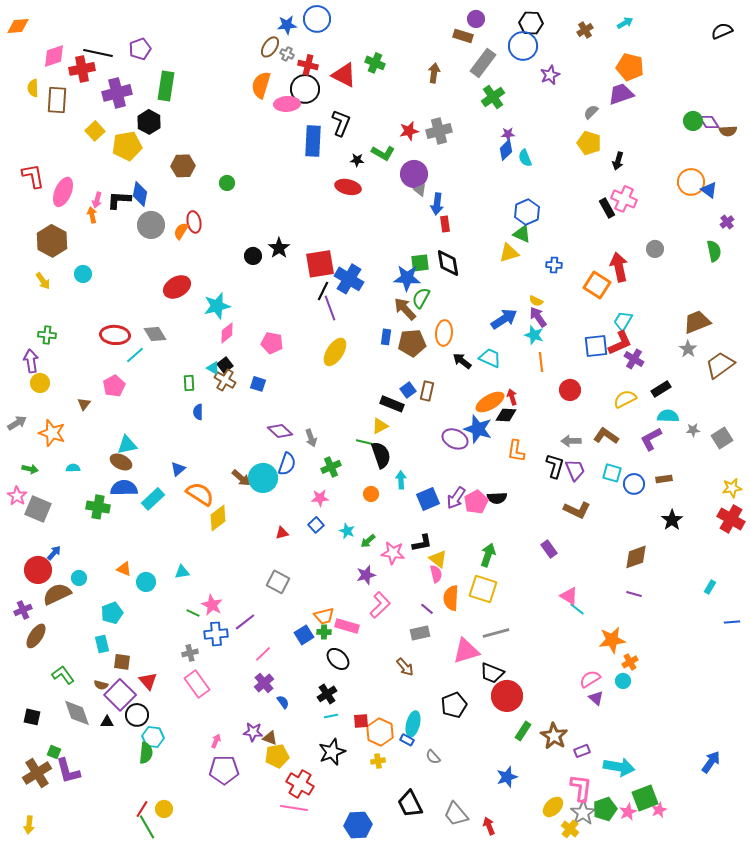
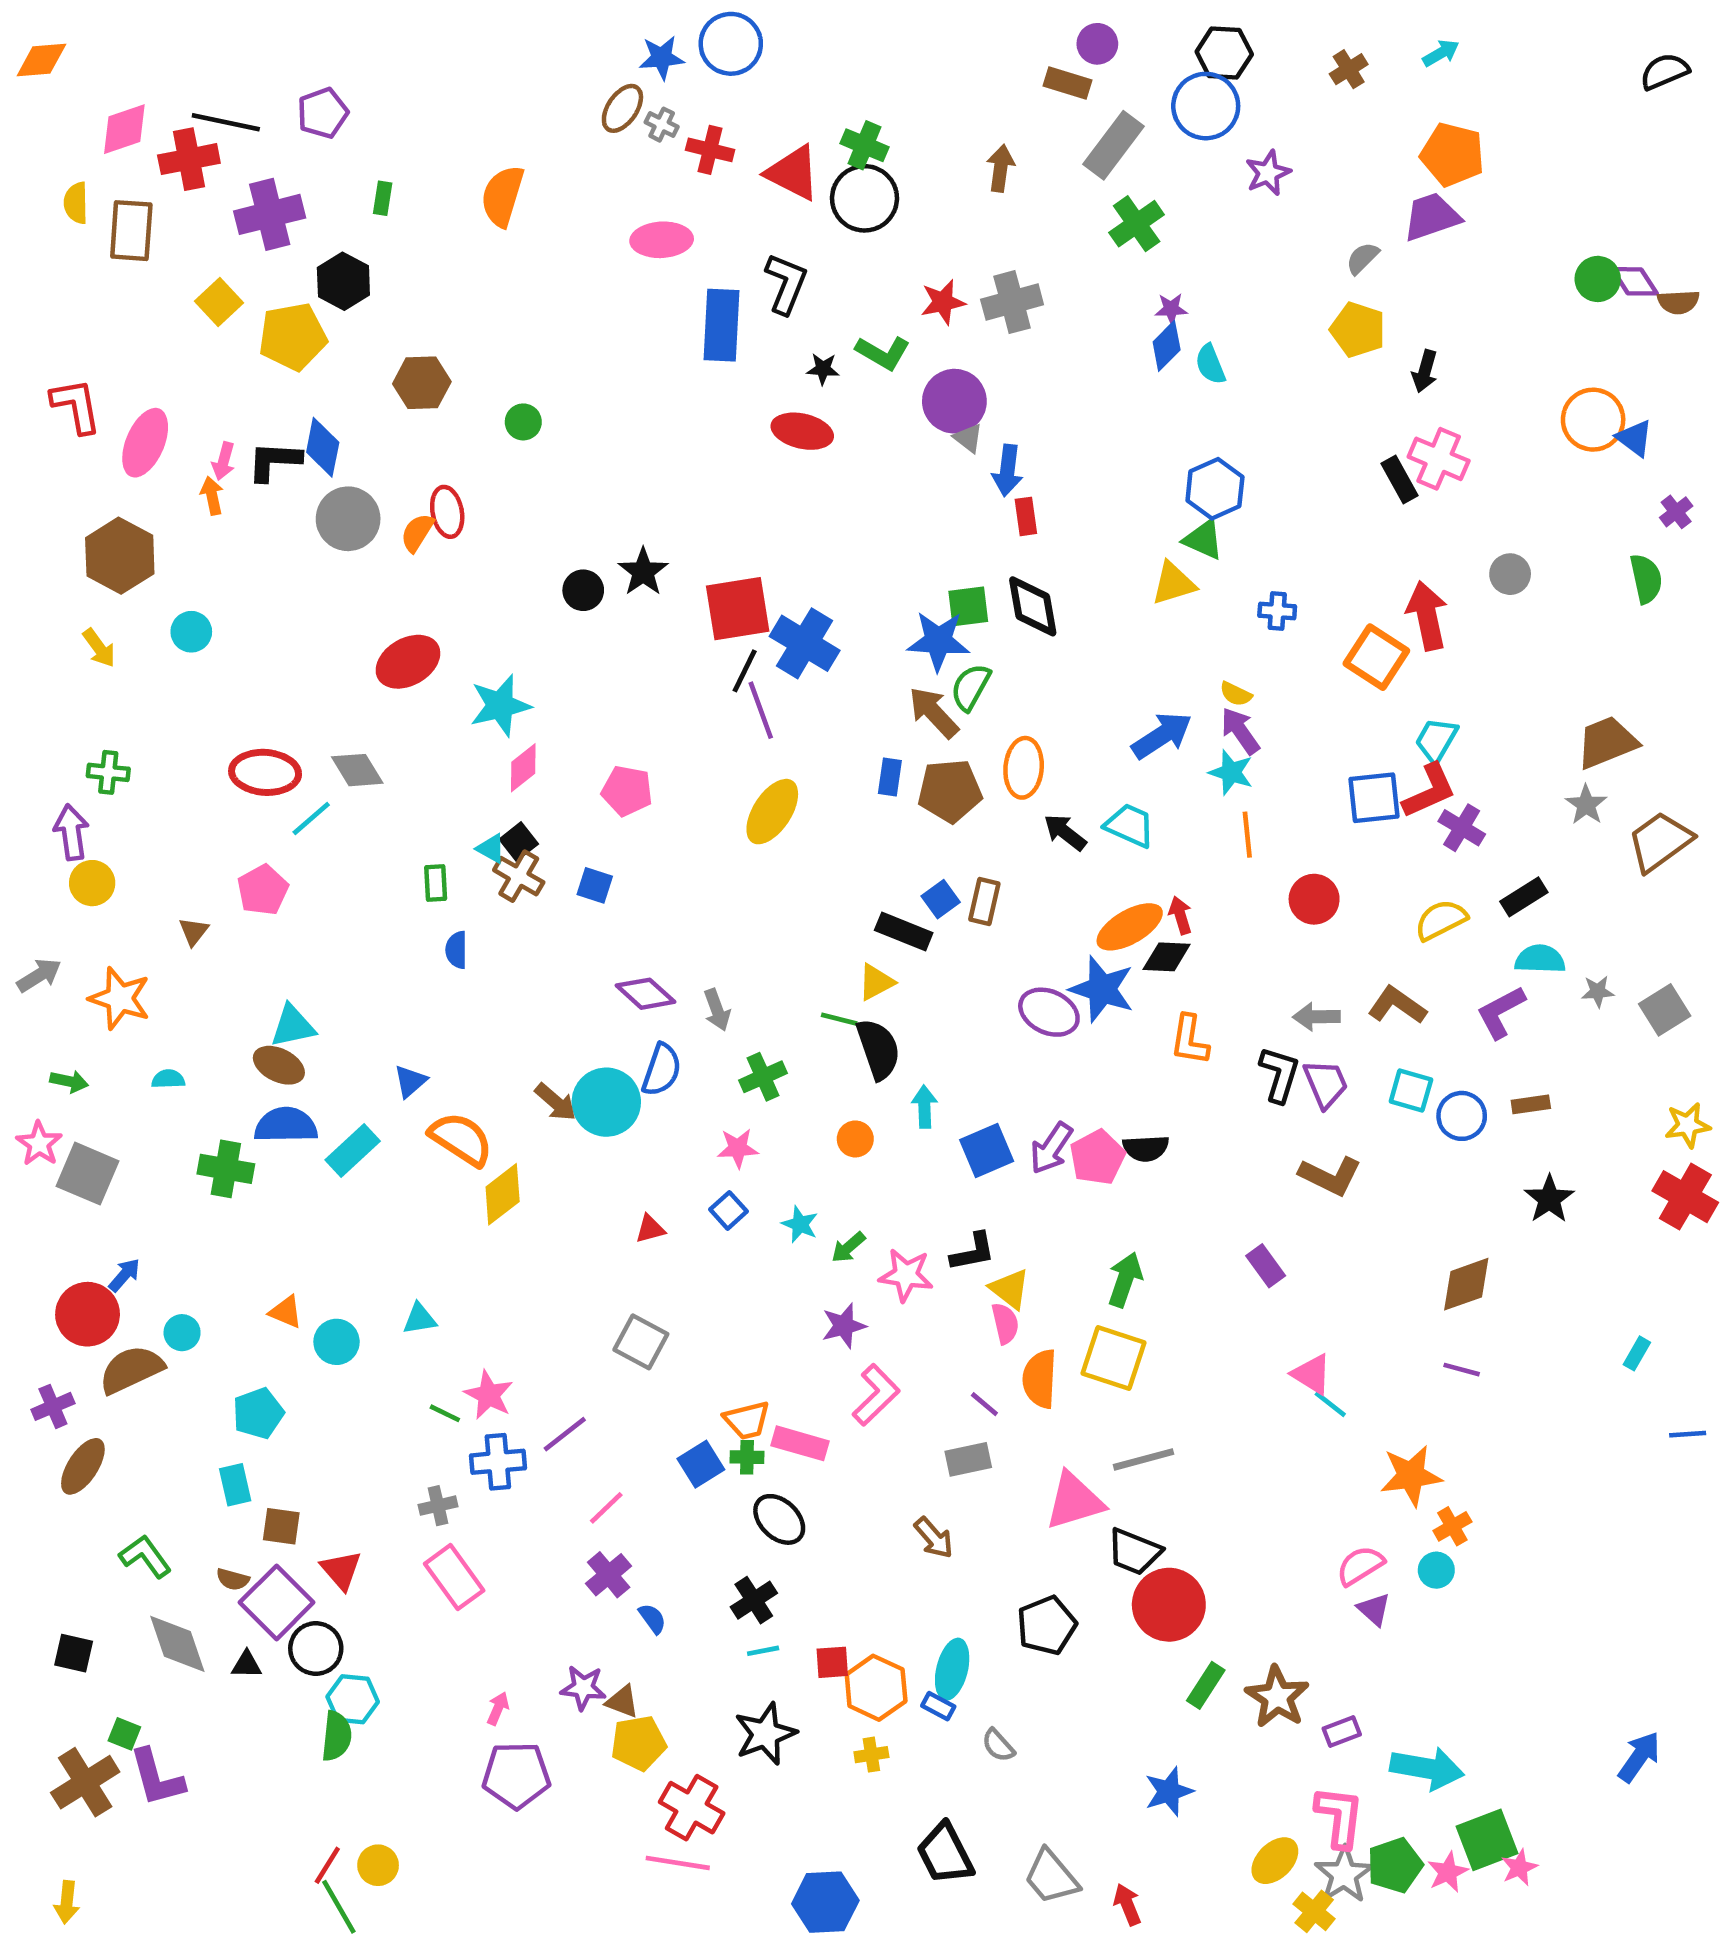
orange semicircle: (261, 85) -> (503, 196), moved
green rectangle: (166, 86) -> (383, 198), size x0.5
black circle: (305, 89) -> (864, 198), moved

